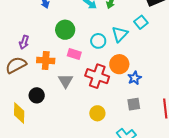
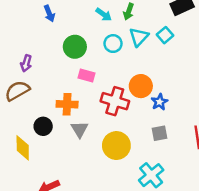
cyan triangle: (120, 34) -> (139, 37), moved
cyan circle: (98, 41) -> (113, 44), moved
orange cross: (46, 60) -> (67, 104), moved
gray triangle: (66, 81) -> (80, 129), moved
yellow circle: (97, 113) -> (116, 146), size x1.5

